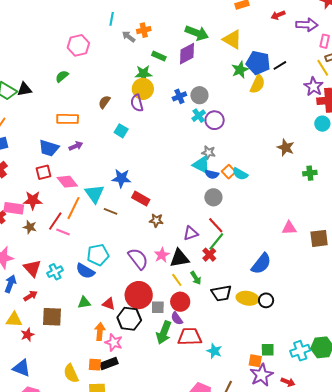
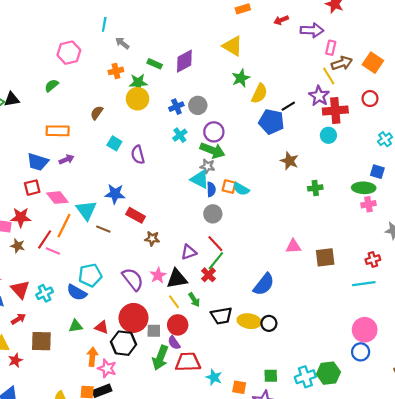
orange cross: (144, 30) -> (116, 71), moved
green arrow: (197, 33) -> (212, 150), moved
blue pentagon: (258, 63) -> (271, 122), moved
black line: (280, 65) -> (288, 106), moved
purple semicircle: (137, 103) -> (138, 155), moved
cyan cross: (199, 116) -> (180, 135), moved
orange square: (229, 172) -> (229, 187), turned -32
blue semicircle: (212, 174) -> (211, 189), turned -104
orange square: (255, 361) -> (239, 387), moved

